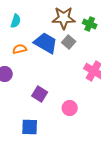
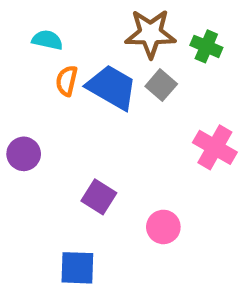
cyan semicircle: (16, 21) -> (47, 40), turned -96
orange semicircle: (20, 49) -> (67, 81), moved, turned -64

